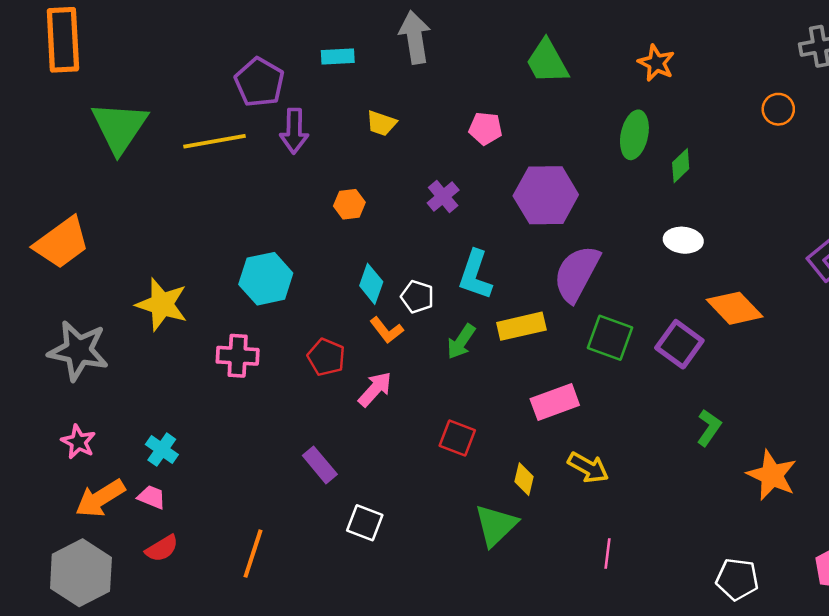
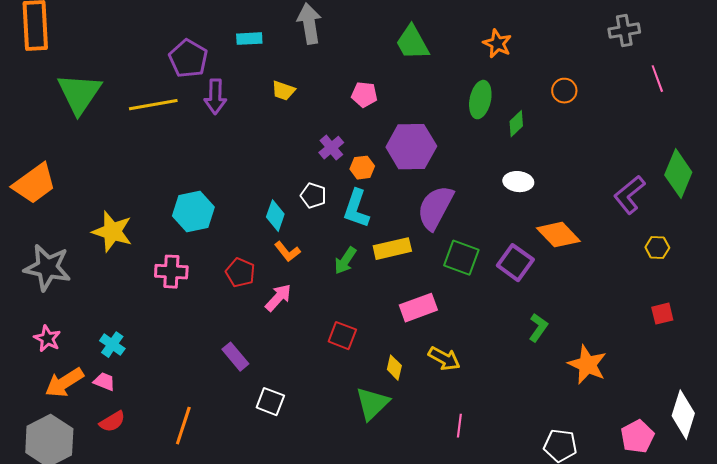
orange circle: (778, 109) -> (564, 91), moved
orange hexagon: (349, 204) -> (362, 168), moved
white pentagon: (417, 297) -> (313, 196), moved

